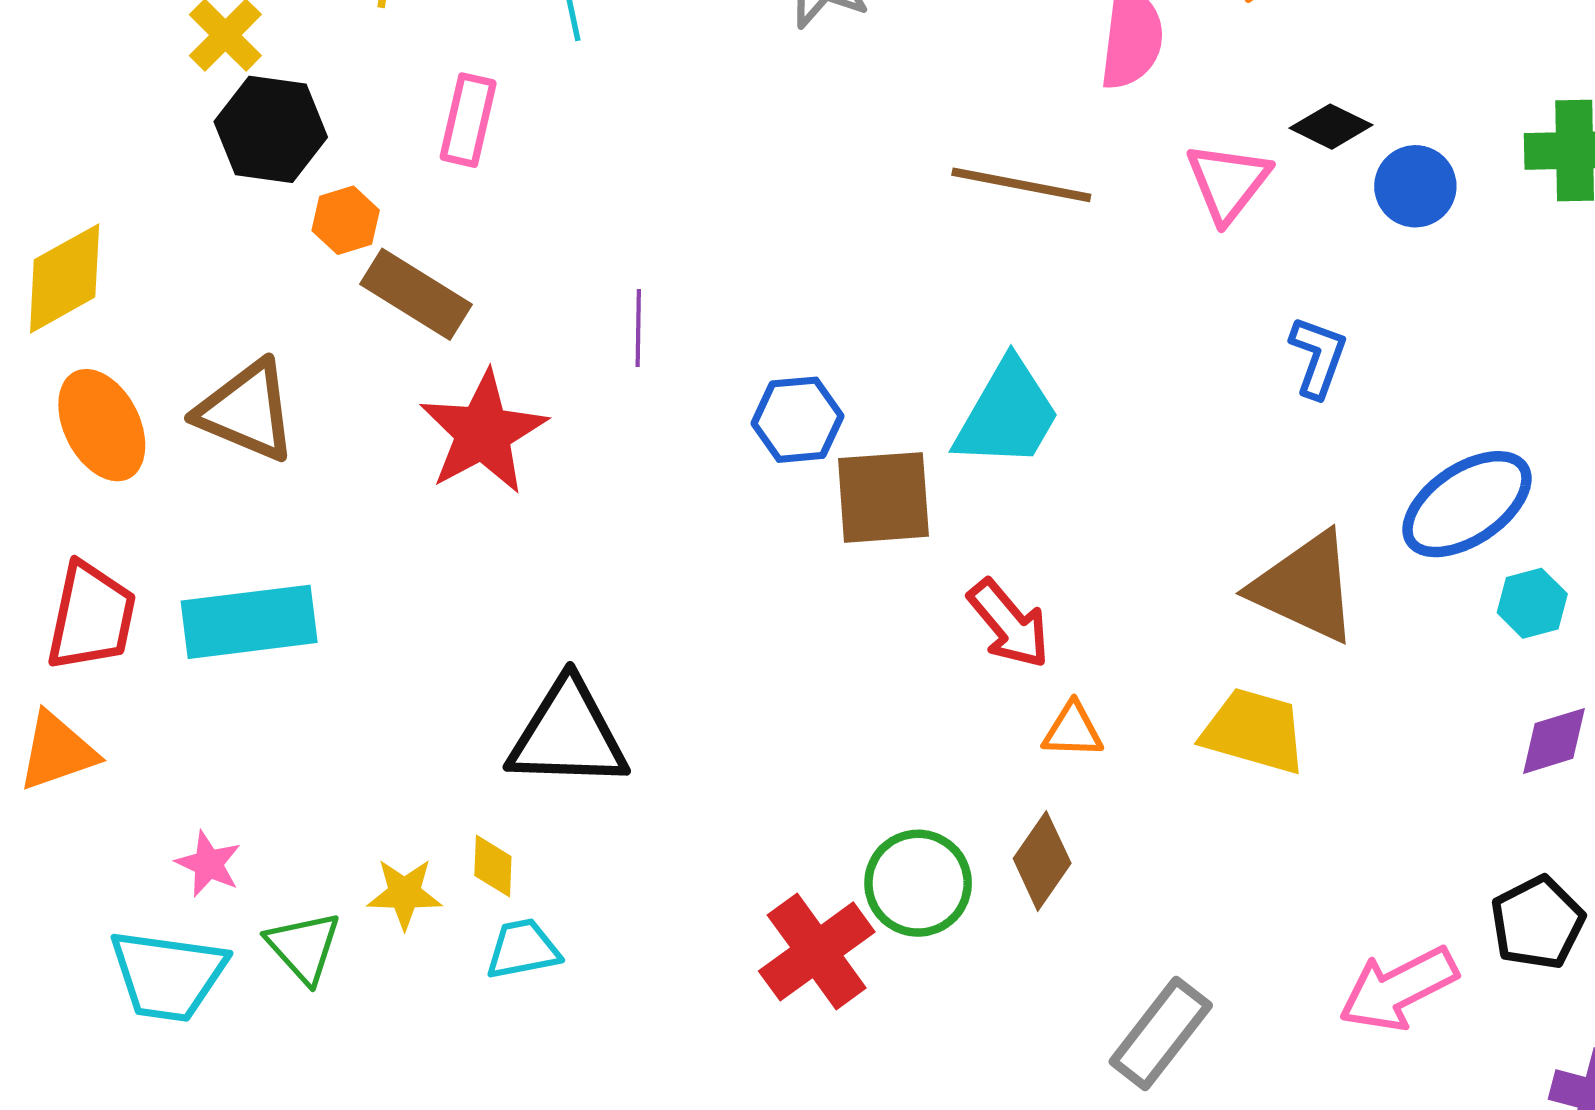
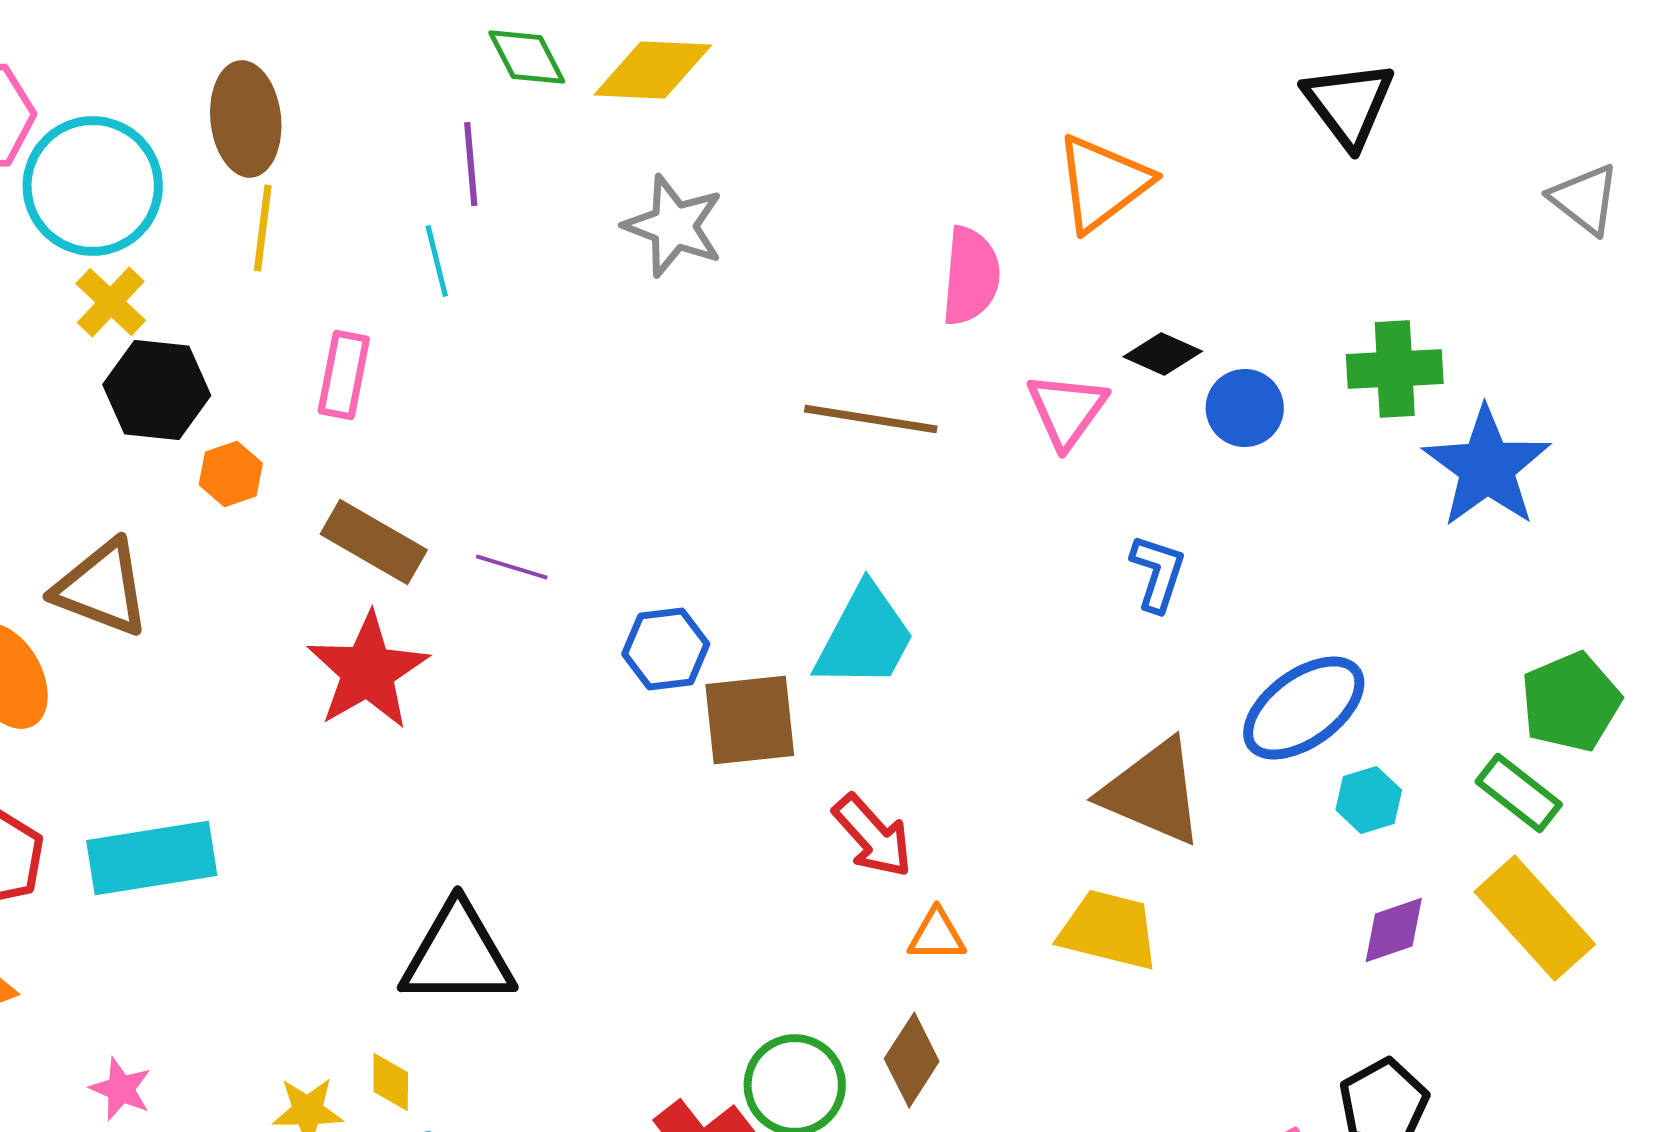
brown rectangle: (416, 294) -> (374, 542), moved
purple line: (638, 328) -> (512, 567), turned -72
brown triangle: (247, 411) -> (102, 588), moved

